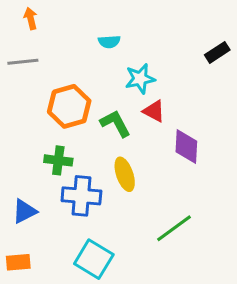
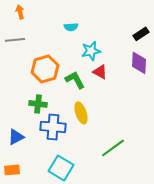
purple diamond: (186, 147) -> (139, 63), moved

